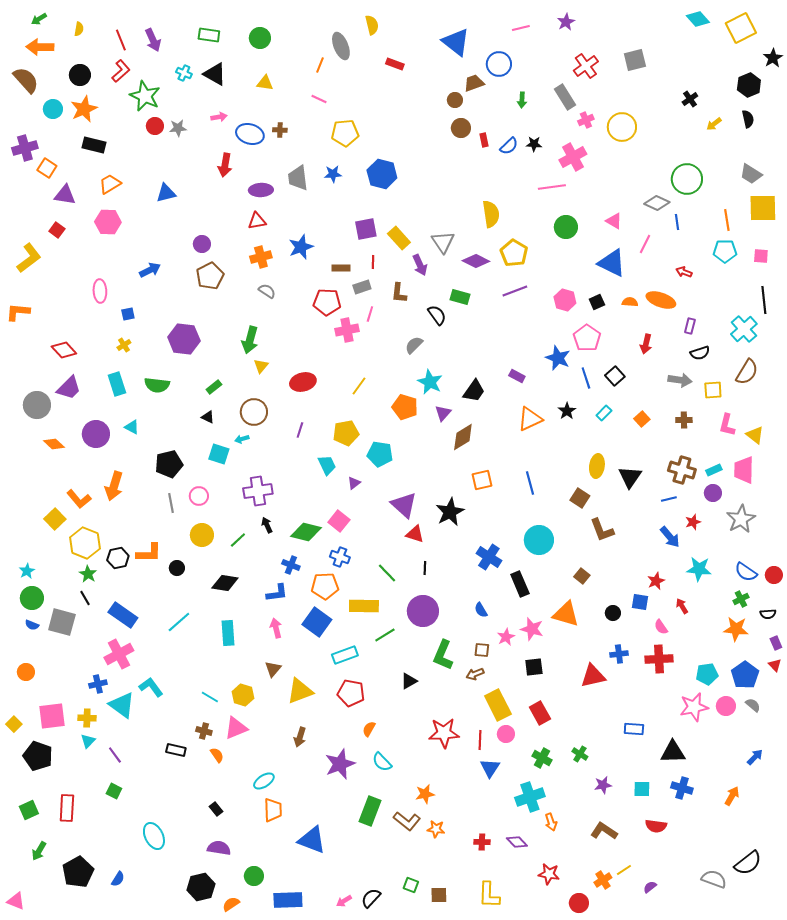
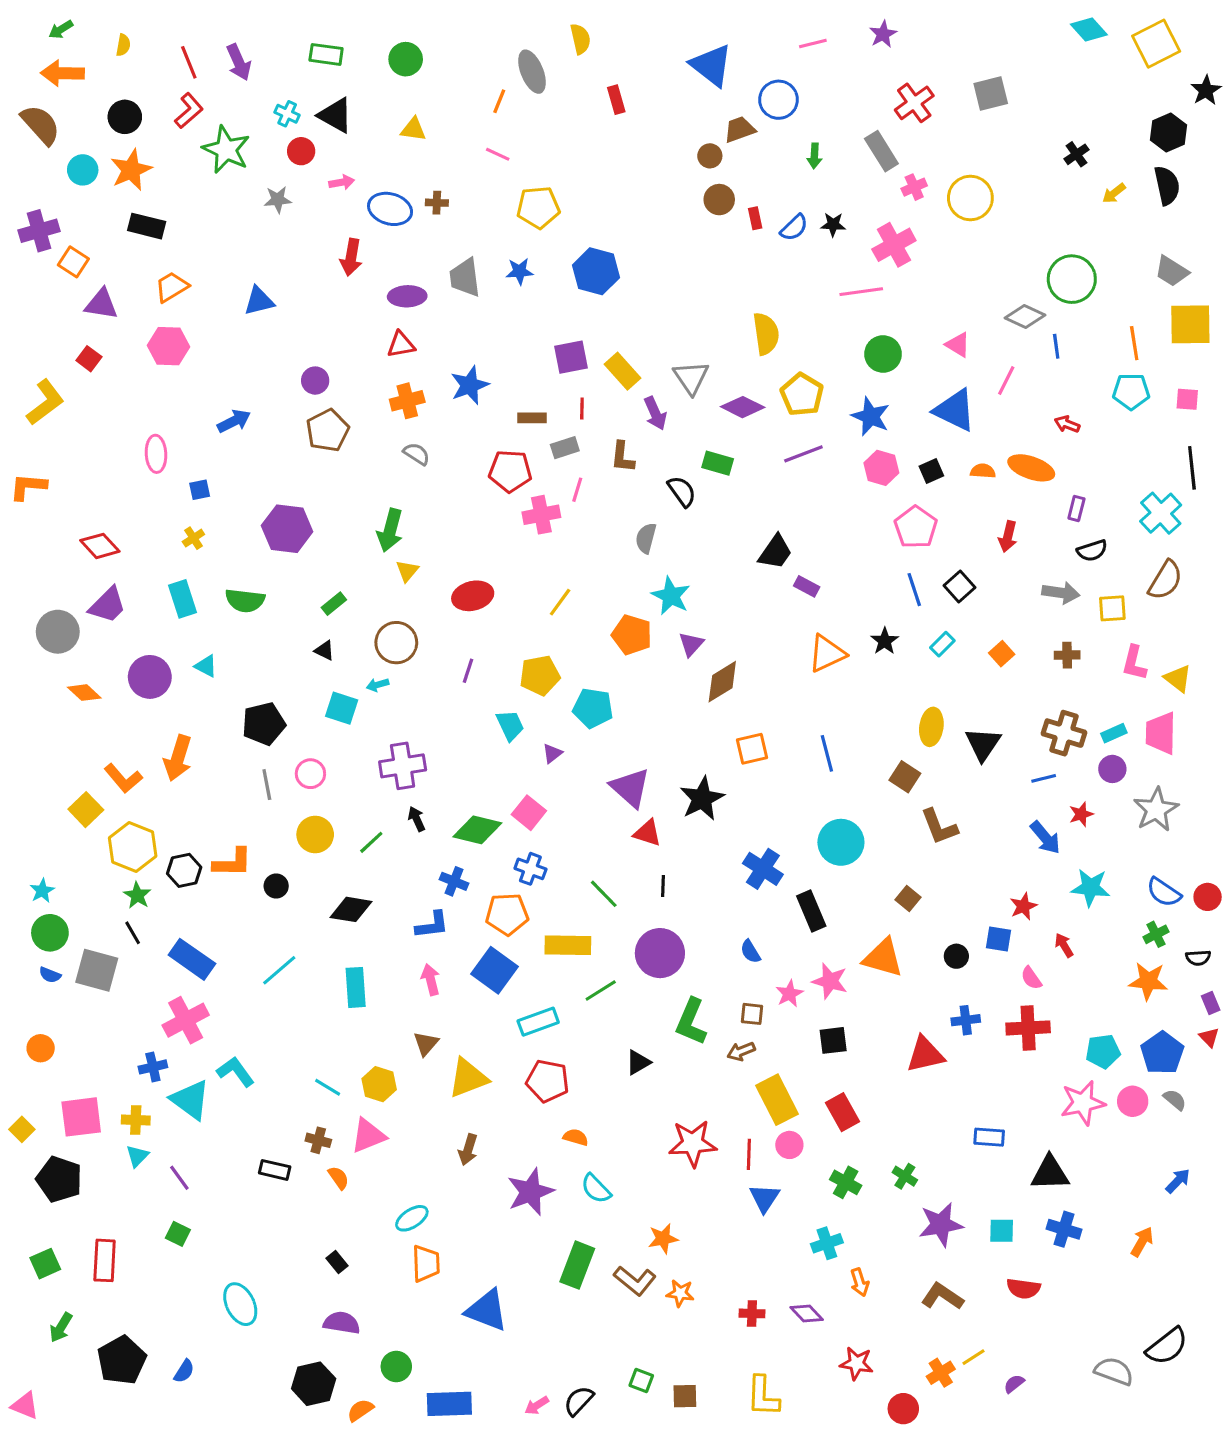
red rectangle: (395, 64) -> (616, 100), turned 54
black semicircle: (748, 119) -> (1167, 186), size x1.4
red circle: (155, 126) -> (301, 151), moved
gray semicircle: (414, 345) -> (646, 538), turned -30
blue star: (558, 358) -> (871, 416), moved
black trapezoid: (474, 391) -> (775, 552), moved
orange semicircle: (369, 729) -> (576, 1137), turned 77
purple star: (603, 785) -> (941, 1225), size x1.6
cyan cross: (530, 797) -> (827, 1243), size x0.7

